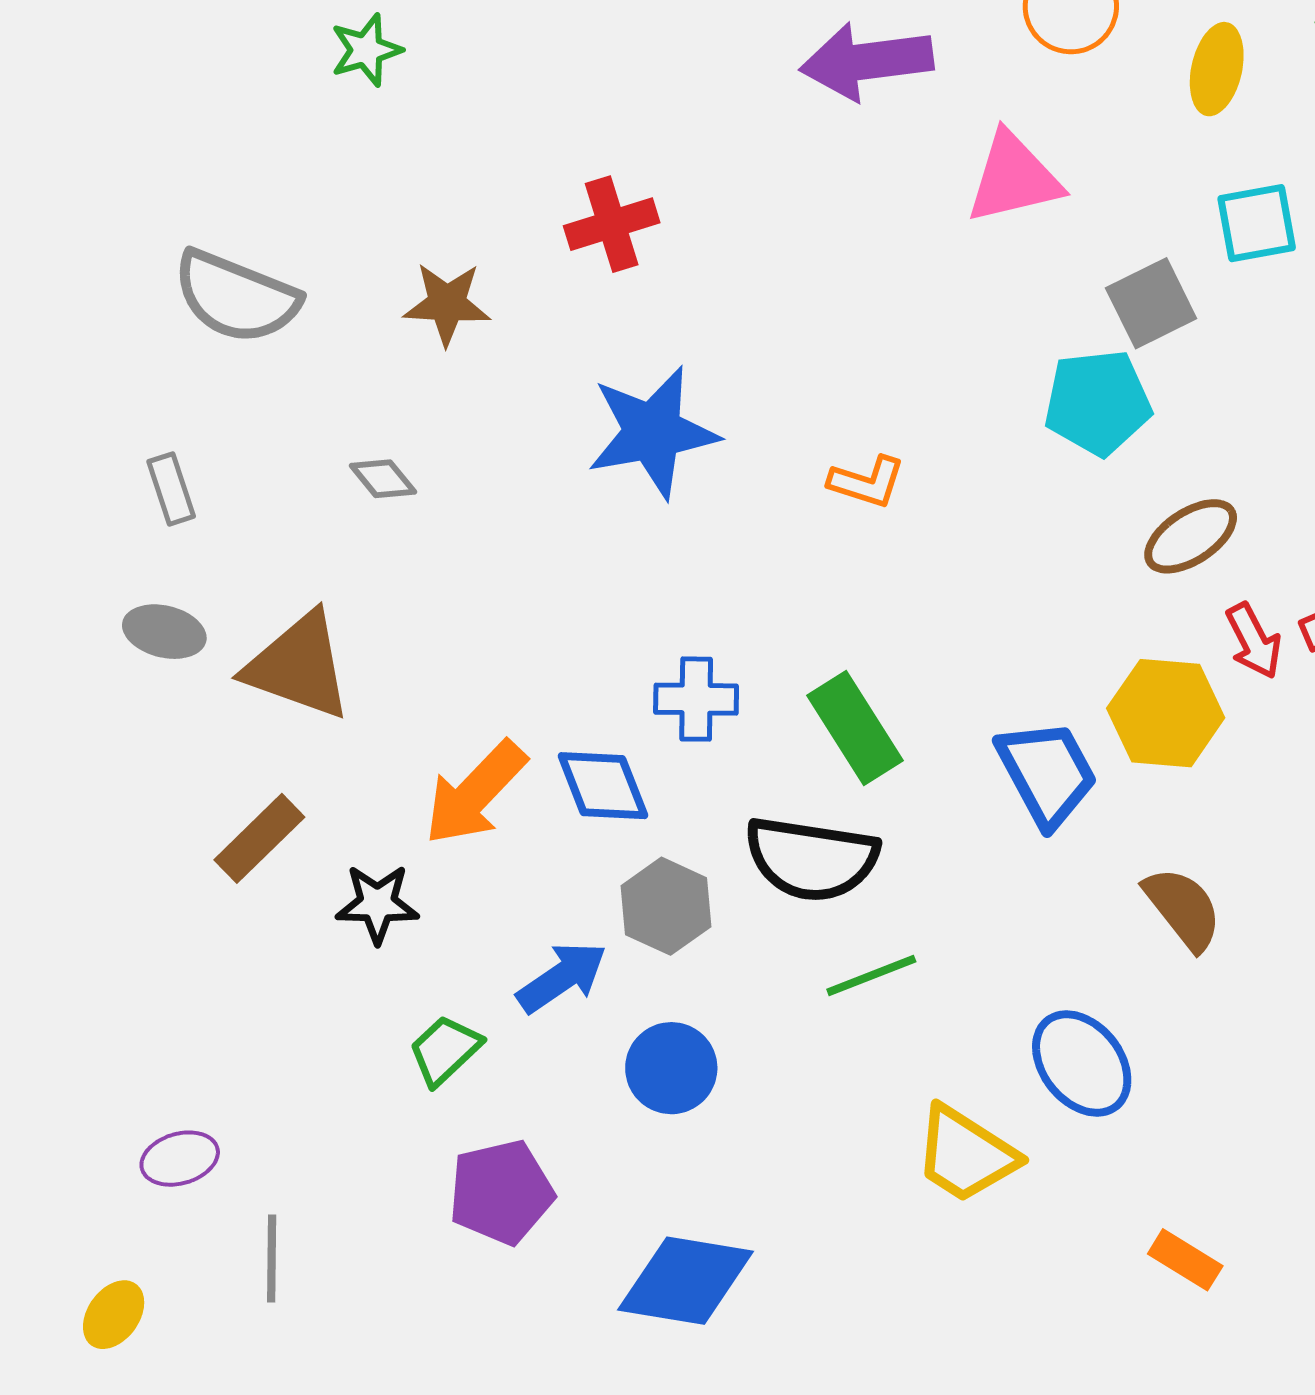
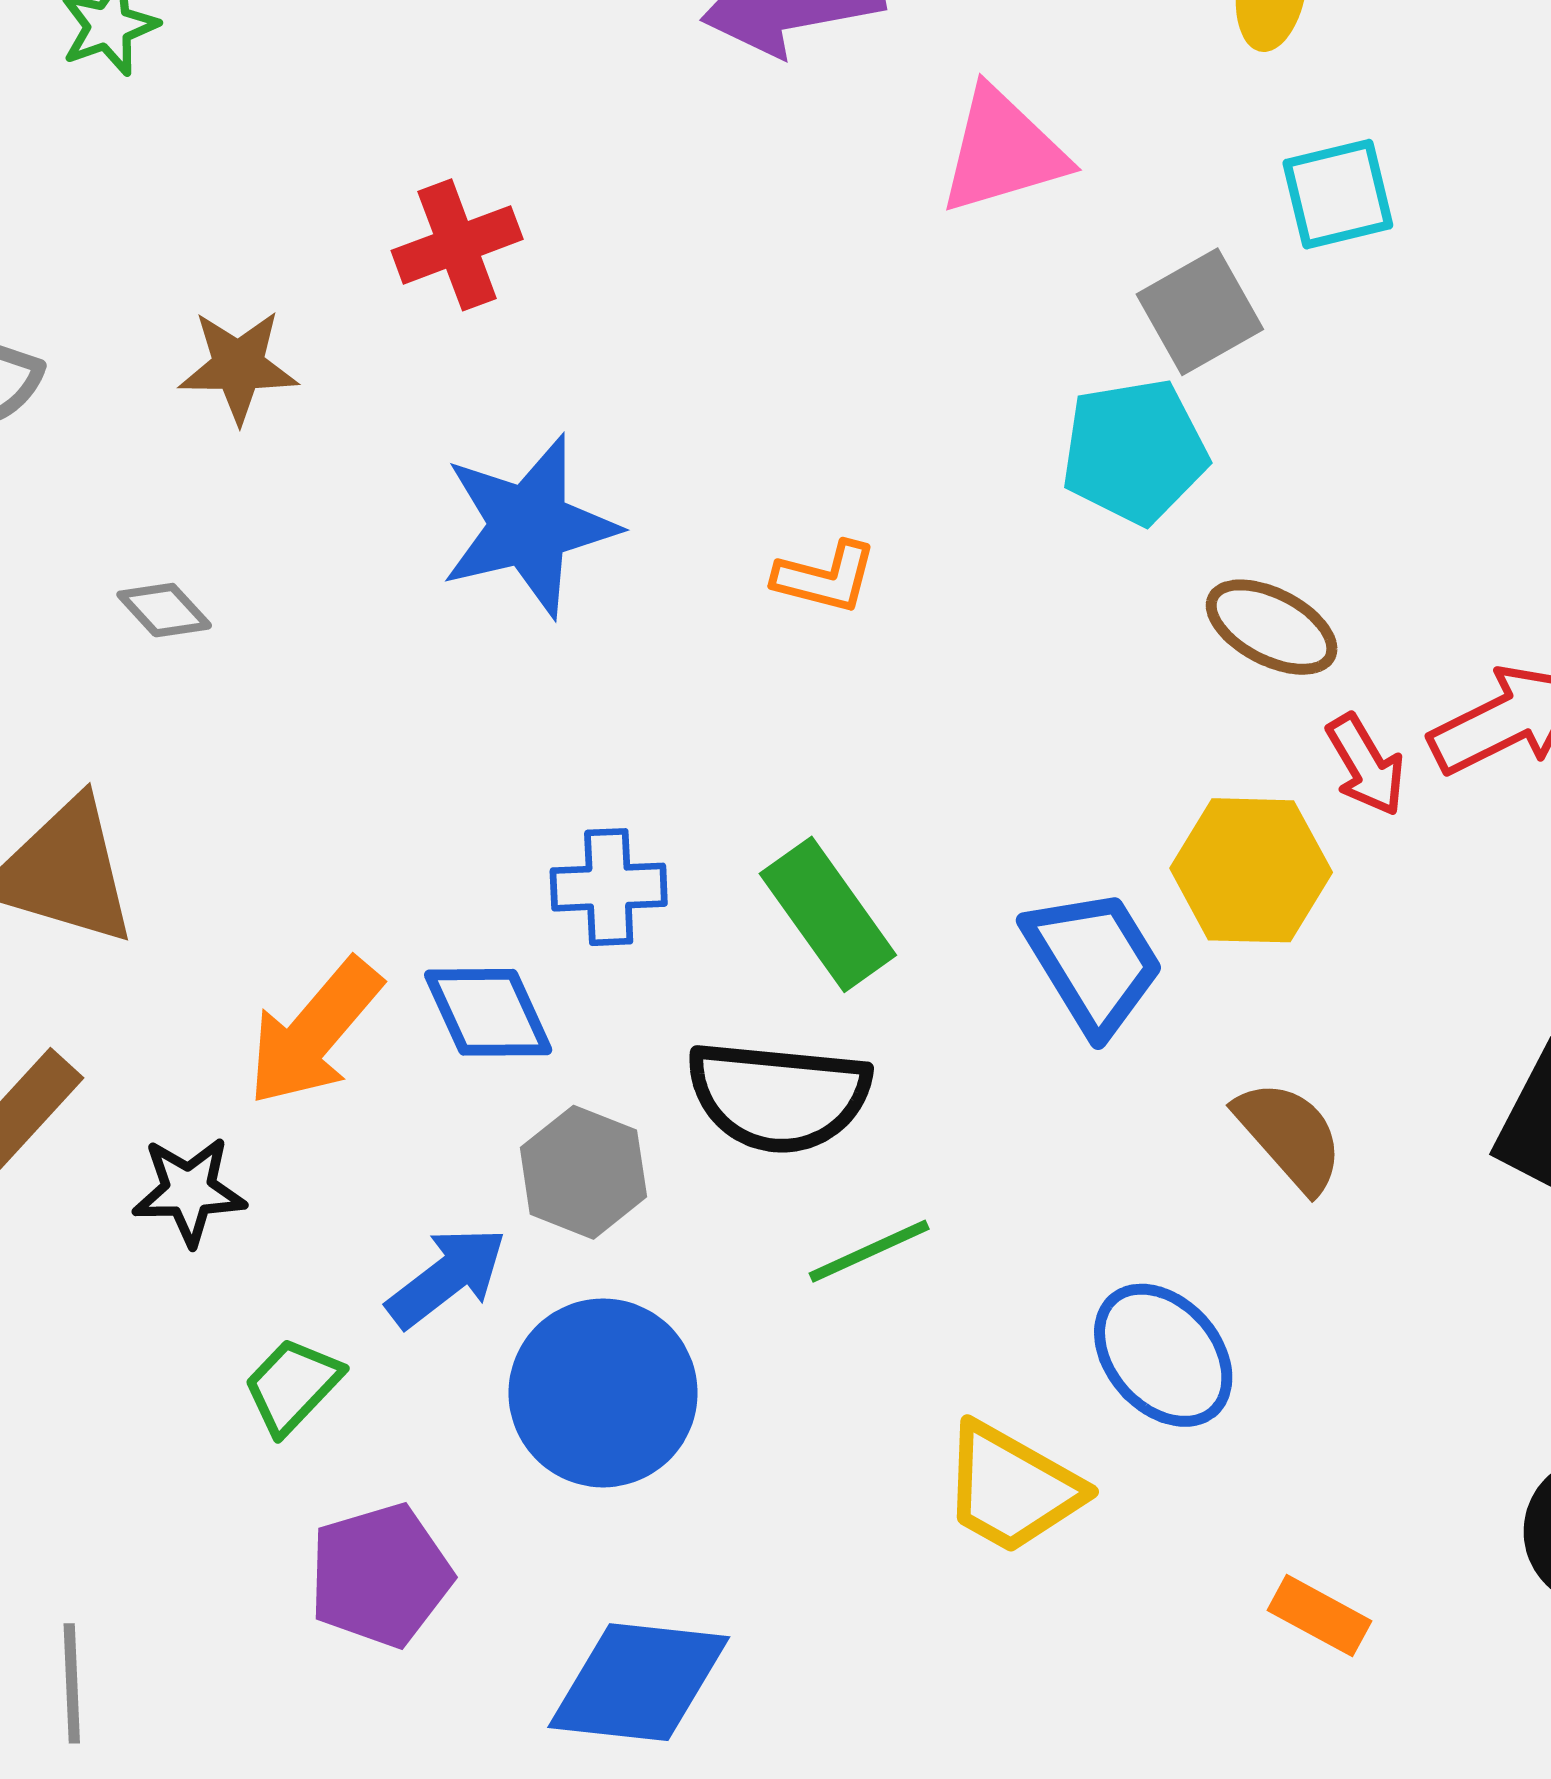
brown ellipse: (1191, 536) -> (1272, 627), turned 64
blue circle: (671, 1068) -> (603, 1393), size x1.5

